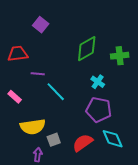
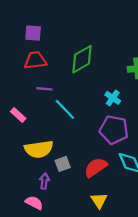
purple square: (41, 25) -> (33, 33), moved, turned -35
green diamond: (87, 49) -> (82, 59), moved
red trapezoid: (18, 54) -> (35, 60), moved

